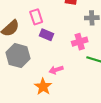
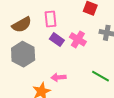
pink cross: (80, 42) -> (78, 39), moved, turned 35

